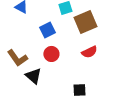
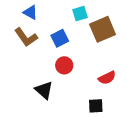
red semicircle: (89, 52) -> (107, 78), moved
brown L-shape: (17, 58) -> (26, 37), moved

